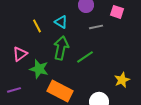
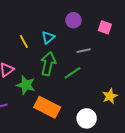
cyan triangle: (61, 22) -> (48, 37), turned 48
gray line: (96, 27) -> (84, 51), moved

